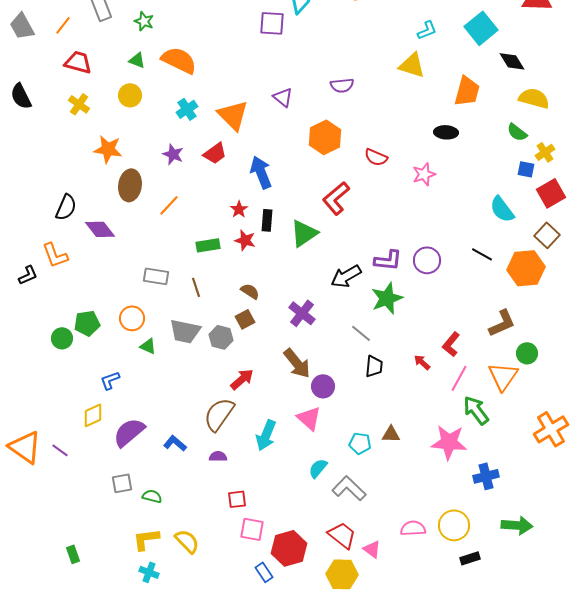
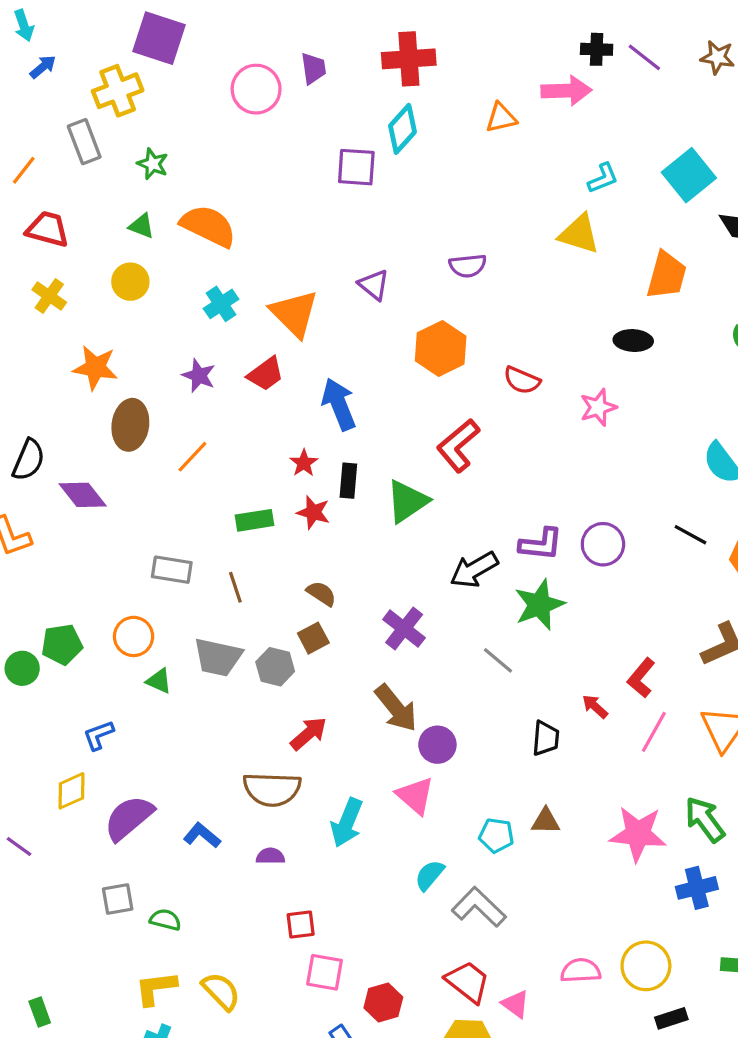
black trapezoid: (374, 366) -> (546, 738), moved
green arrow: (476, 410) -> (705, 819), moved
brown semicircle: (219, 414) -> (272, 789), turned -123
red hexagon: (289, 548) -> (383, 1002), size x0.7

